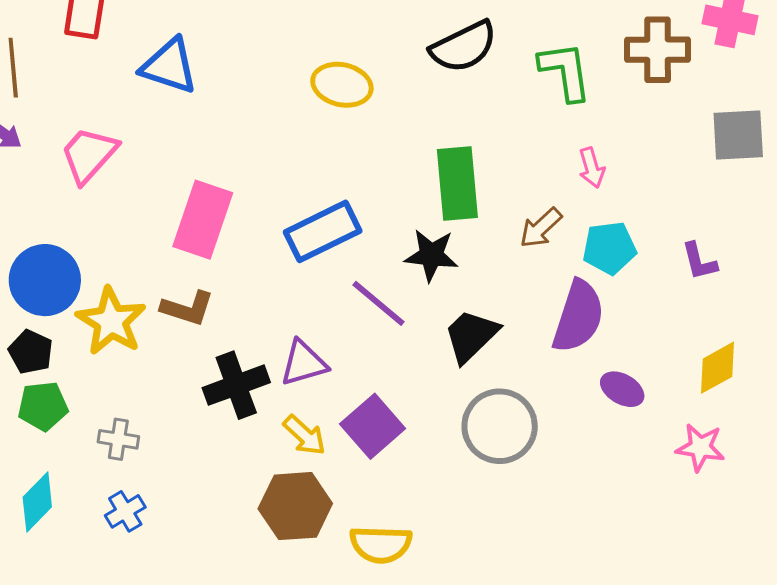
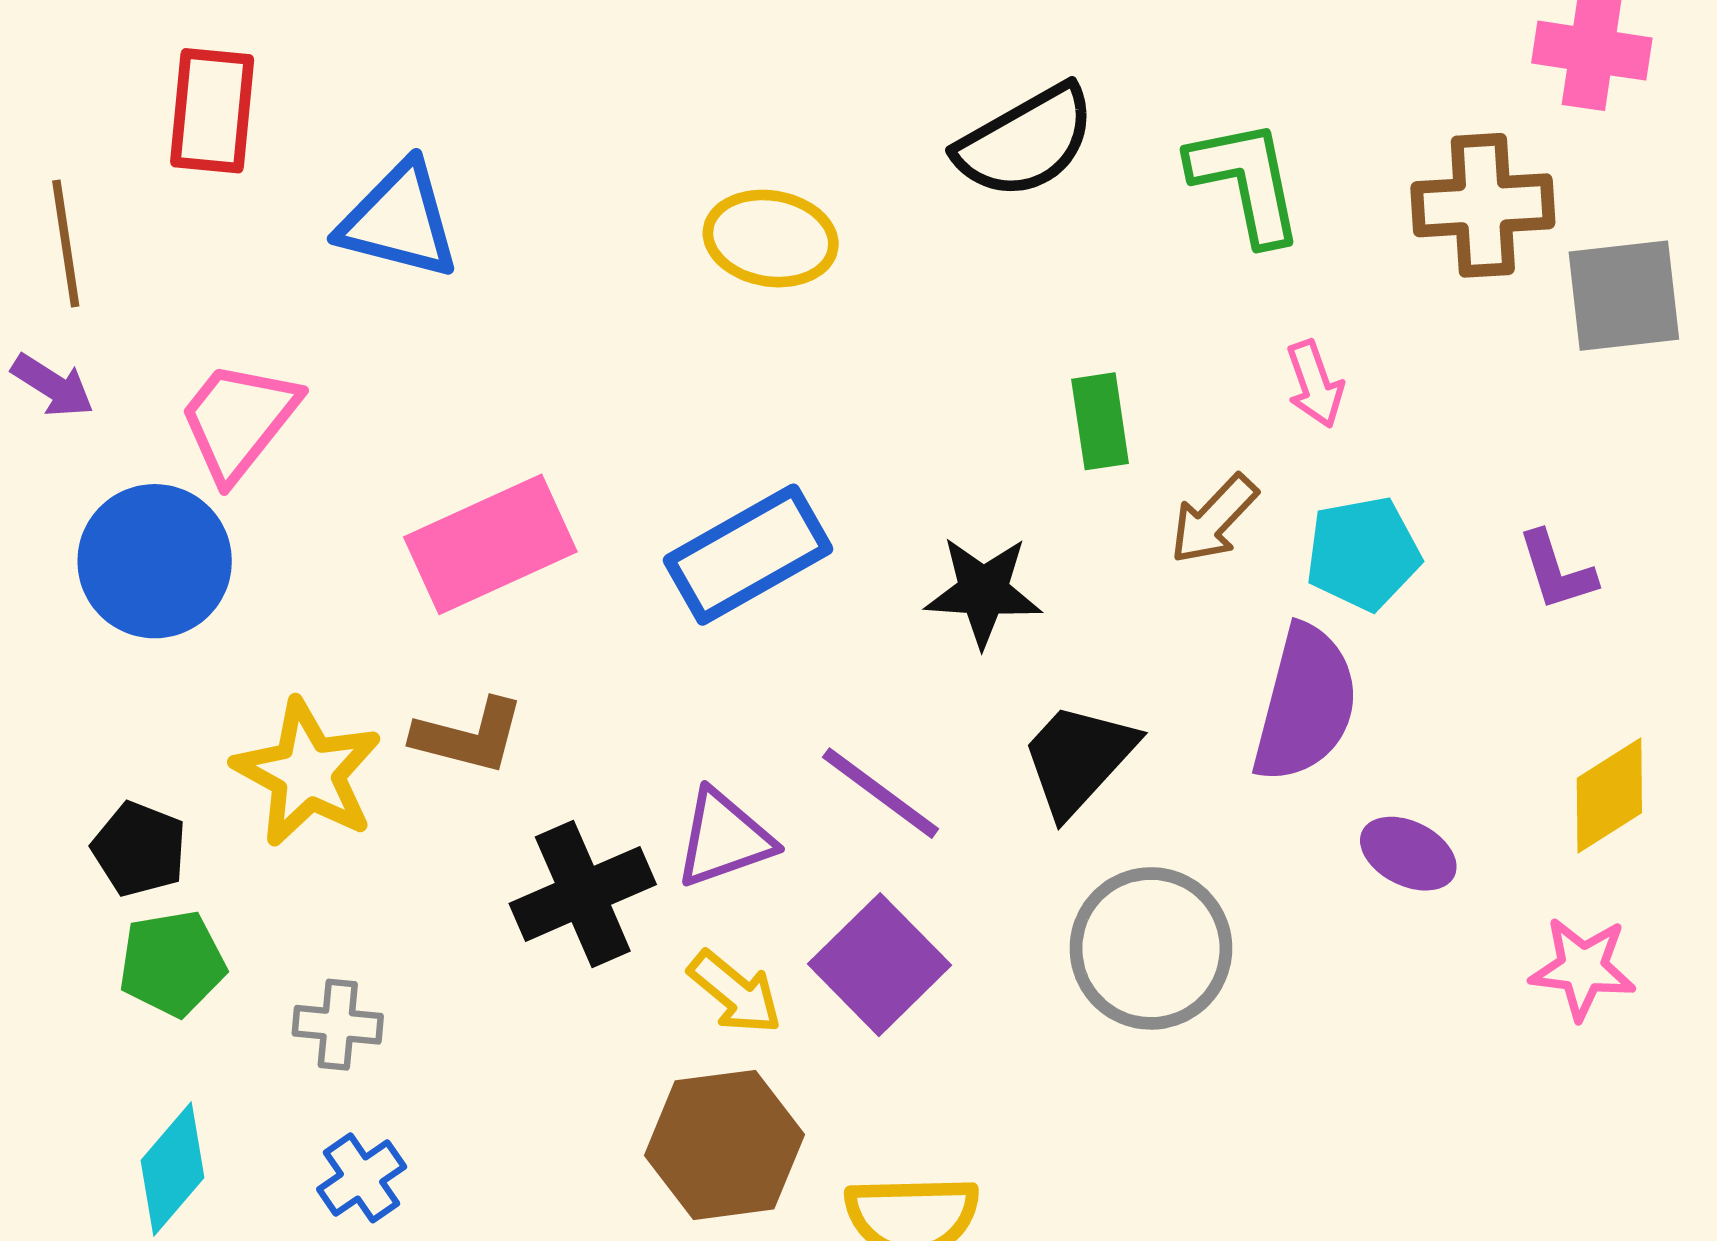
brown cross: (658, 50) -> (1483, 205), moved
green rectangle: (457, 184) -> (1100, 421), moved, size x0.6
pink rectangle: (203, 220) -> (490, 544), turned 50
blue circle: (45, 280) -> (155, 561), moved
purple line: (379, 303) -> (881, 793), moved

